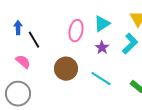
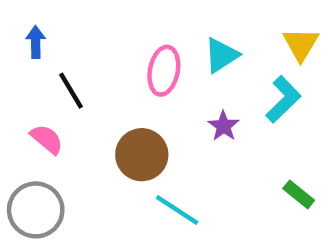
blue arrow: (18, 28) -> (36, 42), moved
purple star: (102, 48) -> (224, 126), moved
cyan line: (101, 79) -> (177, 210), moved

